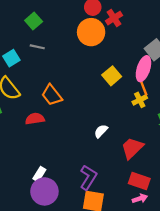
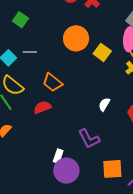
orange circle: (91, 32) -> (76, 38), moved
gray line: (37, 47) -> (30, 52), moved
purple L-shape: (88, 177) -> (89, 139), moved, turned 135

